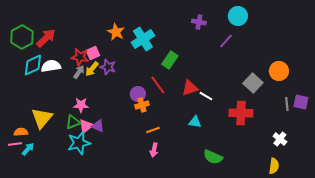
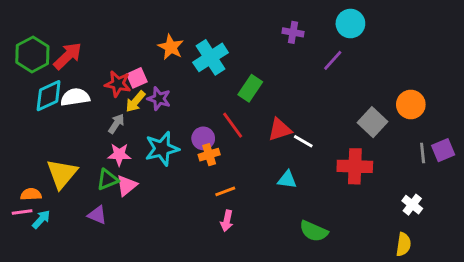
gray arrow: (79, 72) -> (116, 124), moved
purple square: (301, 102) -> (443, 150), turned -35
purple triangle: (98, 126) -> (97, 215), moved
cyan star: (79, 143) -> (162, 149), moved

